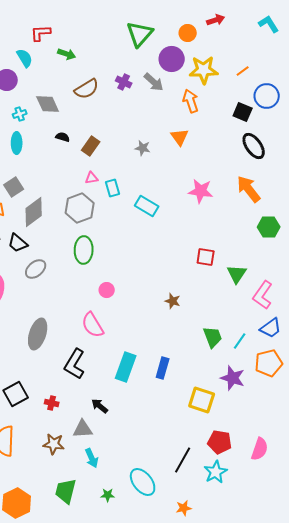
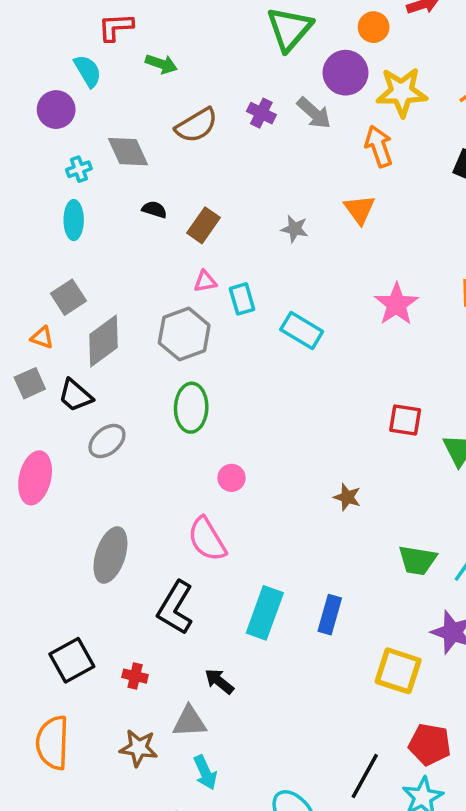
pink star: (201, 191) -> (396, 304), turned 30
green trapezoid: (213, 337) -> (417, 560), turned 120

